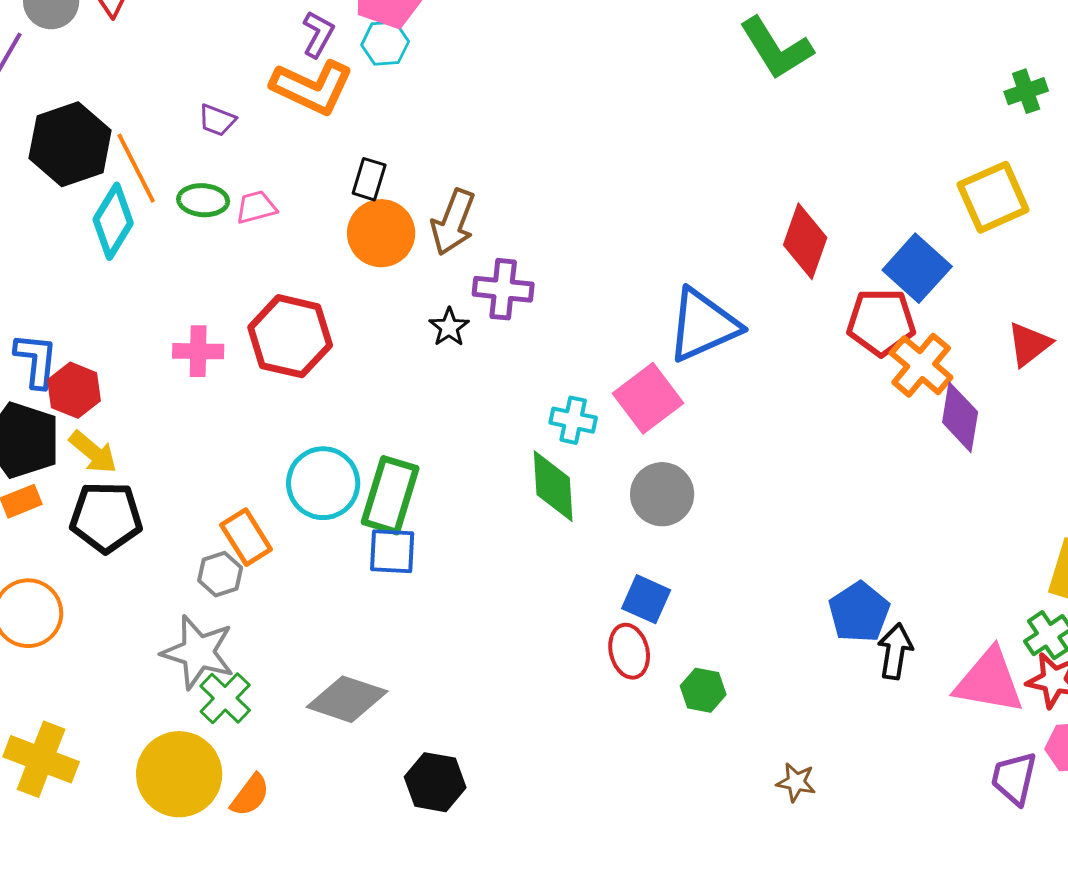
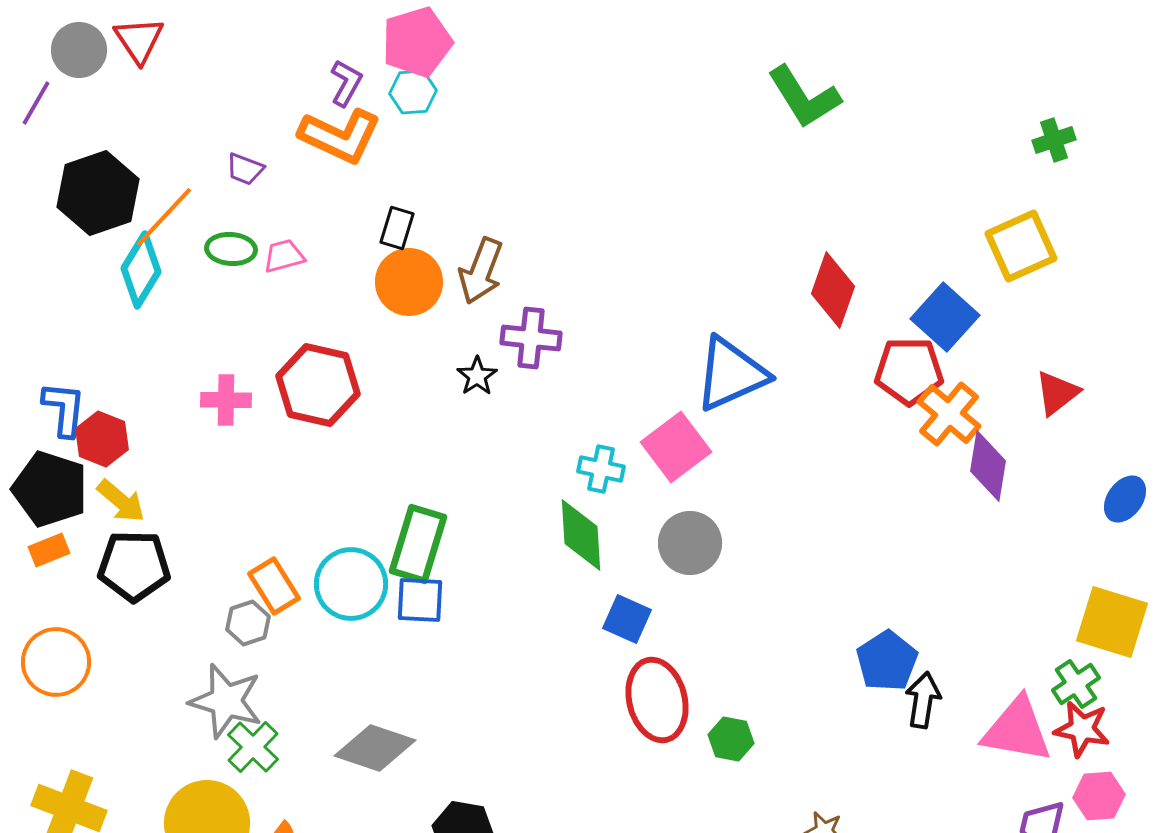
orange line: (136, 168) -> (164, 217), turned 70
cyan circle: (323, 483) -> (351, 584), moved
blue square: (646, 599) -> (627, 619), moved
red ellipse: (629, 651) -> (657, 700), size x1.5

